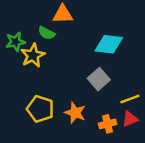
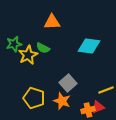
green semicircle: (47, 33) -> (43, 48), moved
gray square: (99, 79) -> (68, 83), moved
red triangle: (130, 119) -> (98, 107), moved

